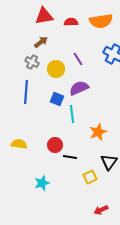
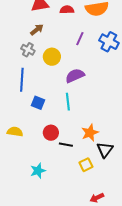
purple line: (78, 59) -> (80, 39), moved, turned 56
blue square: (57, 99) -> (38, 103), moved
orange star: (98, 132) -> (90, 133), moved

